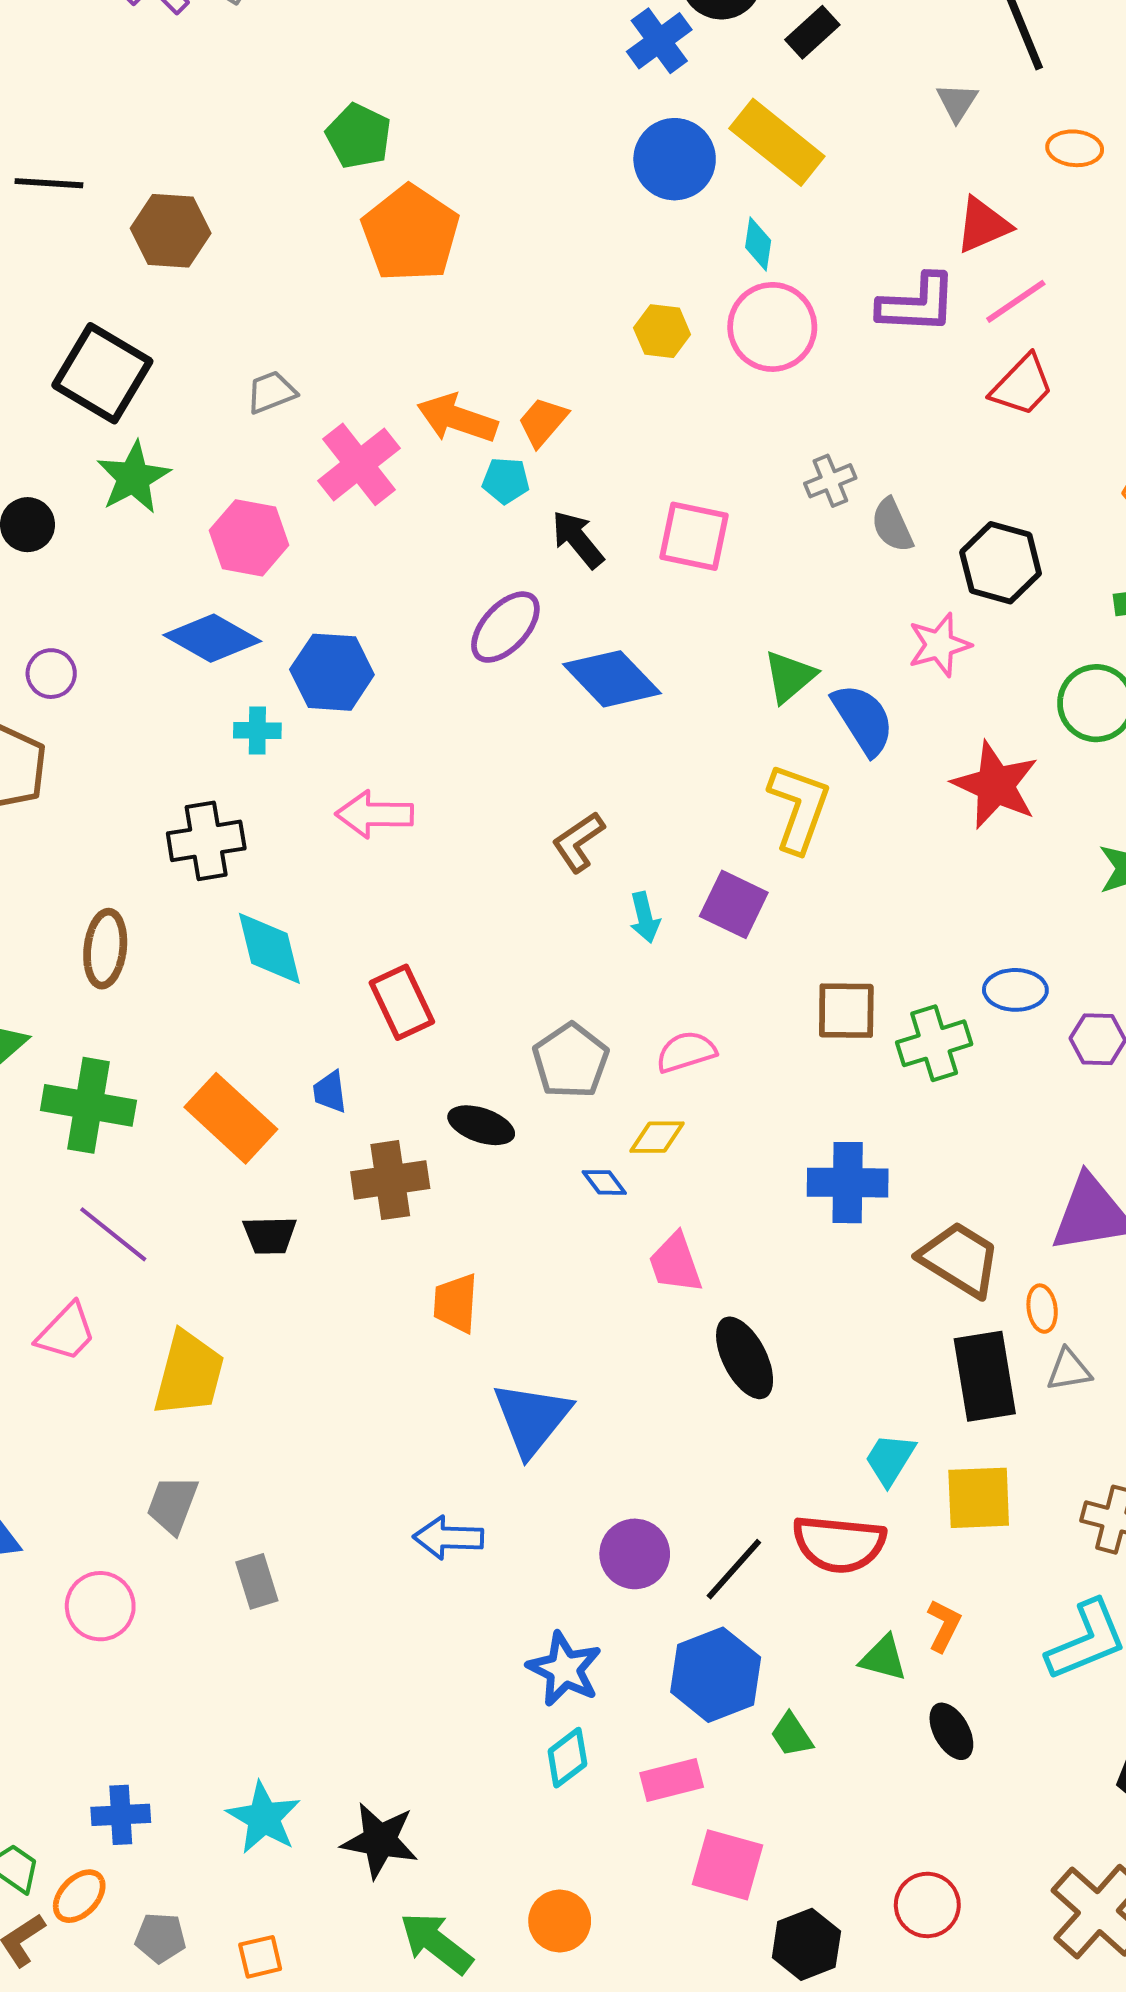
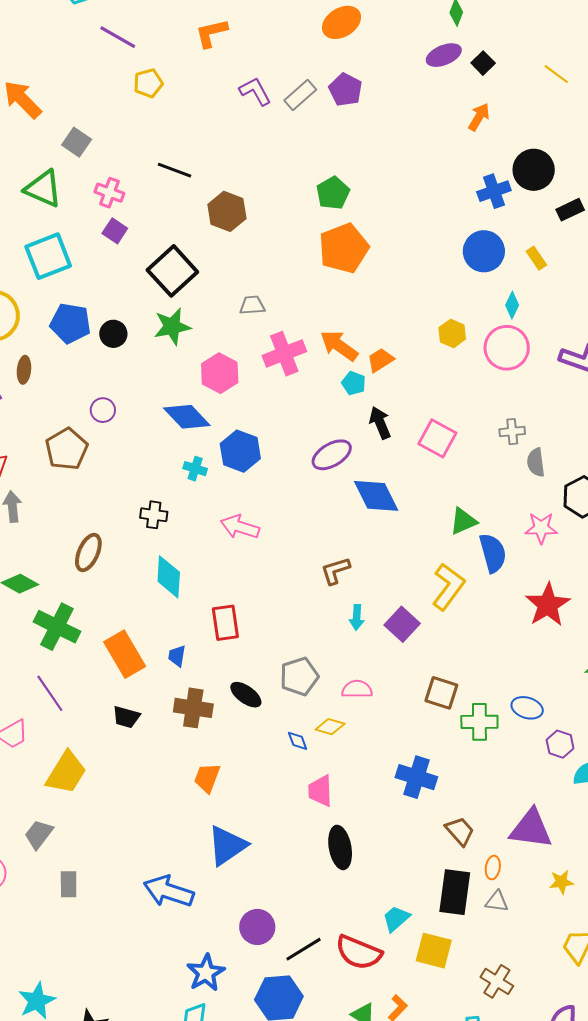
yellow rectangle: (777, 142) -> (536, 258), size x0.5
black cross: (206, 841) -> (154, 515), size x0.7
brown trapezoid: (960, 1259) -> (460, 831), size x0.7
blue arrow: (448, 1538) -> (169, 891), size x1.4

